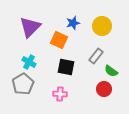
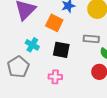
gray rectangle: (96, 56) -> (91, 39), turned 56
cyan cross: (29, 62) -> (32, 45), moved

